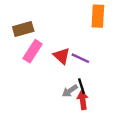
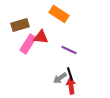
orange rectangle: (98, 16) -> (59, 14), moved, turned -60
red triangle: (62, 56) -> (41, 37), moved, turned -35

